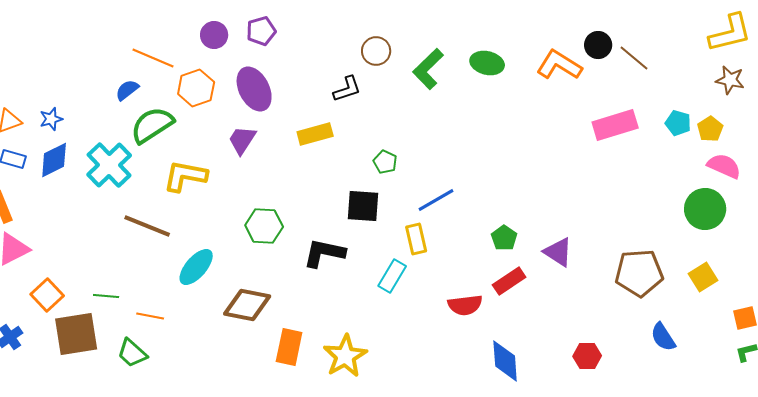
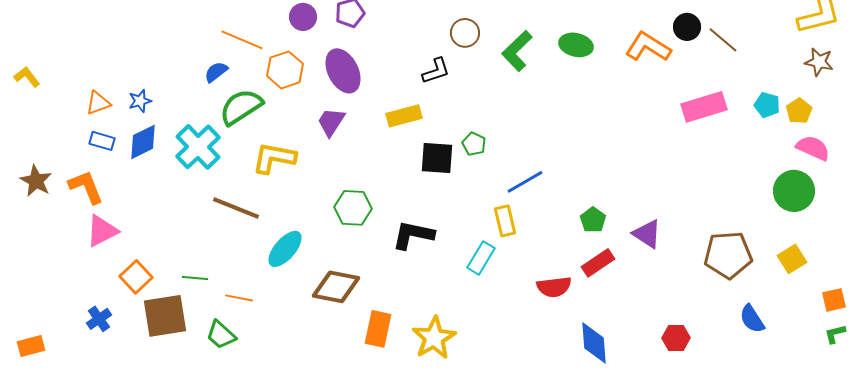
black square: (363, 206) -> (437, 158), moved

